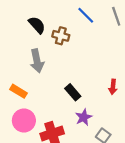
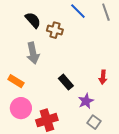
purple star: (84, 117) -> (86, 101), moved

